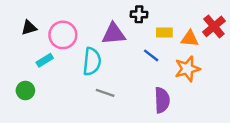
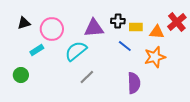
black cross: (139, 14) -> (118, 21), moved
cyan semicircle: (92, 62) -> (76, 51), turned -135
gray line: (105, 93) -> (87, 77), turned -63

